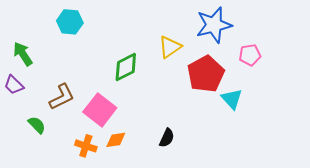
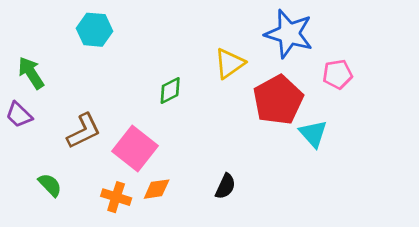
blue star: (214, 25) -> (289, 34), turned 30
green diamond: (126, 67) -> (170, 90), size x0.7
green semicircle: (37, 125) -> (50, 185), moved

